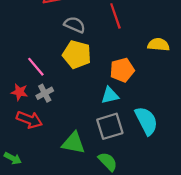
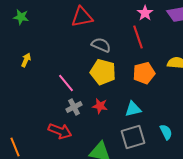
orange pentagon: (122, 70) -> (144, 73), moved
red star: (19, 92) -> (100, 106), moved
cyan semicircle: (146, 121) -> (166, 132), size x0.6

